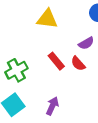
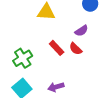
purple arrow: (52, 106) -> (56, 87), turned -126

